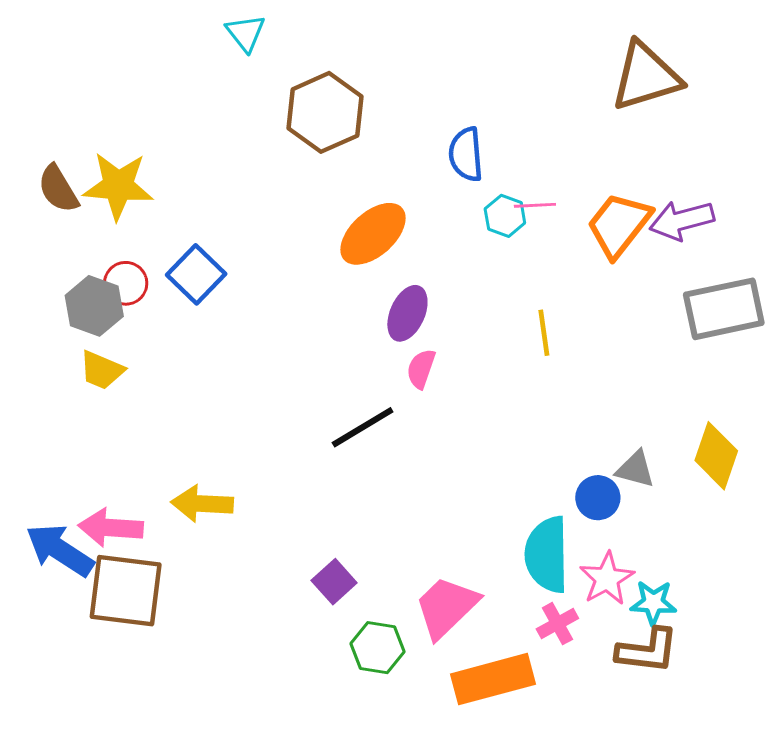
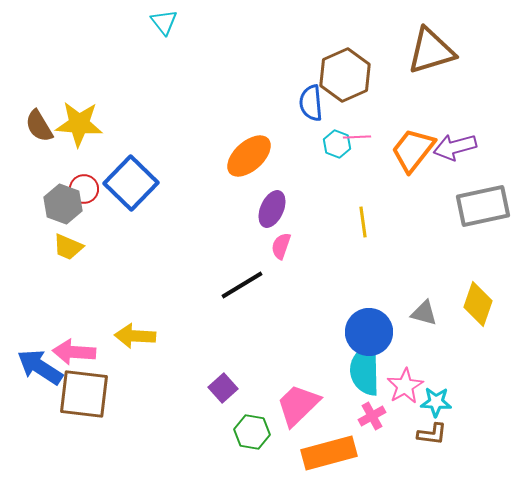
brown hexagon: (325, 112) -> (345, 75), moved
blue square: (196, 274) -> (131, 183), size x1.4
blue circle: (598, 498) -> (369, 332), moved, size x1.6
brown L-shape: (647, 651) -> (432, 434), size x0.7

